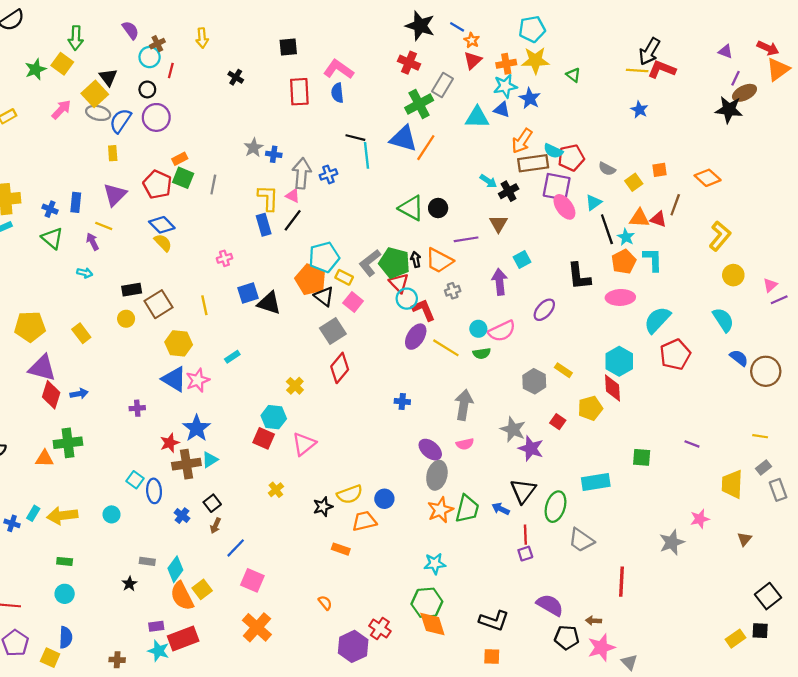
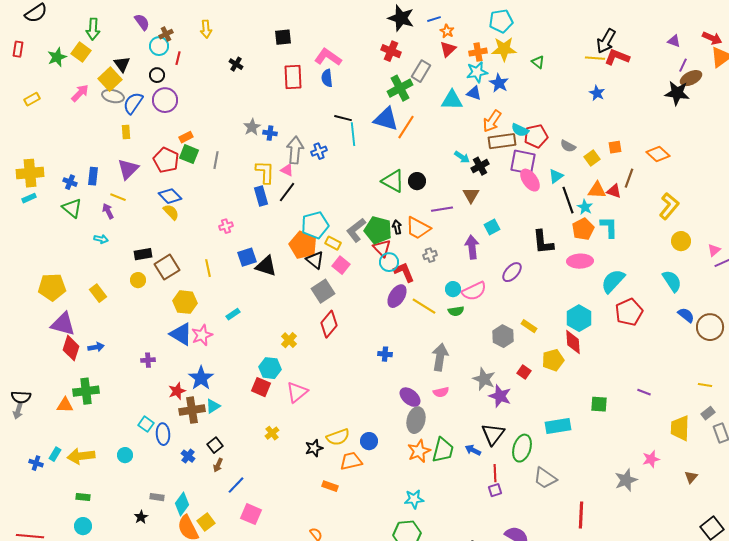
blue line: (457, 27) -> (434, 19), turned -48

